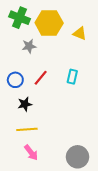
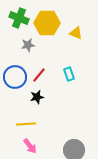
cyan rectangle: (72, 77) -> (69, 74), turned -32
blue circle: (15, 80) -> (15, 77), size x1.5
black star: (25, 104) -> (37, 97), moved

